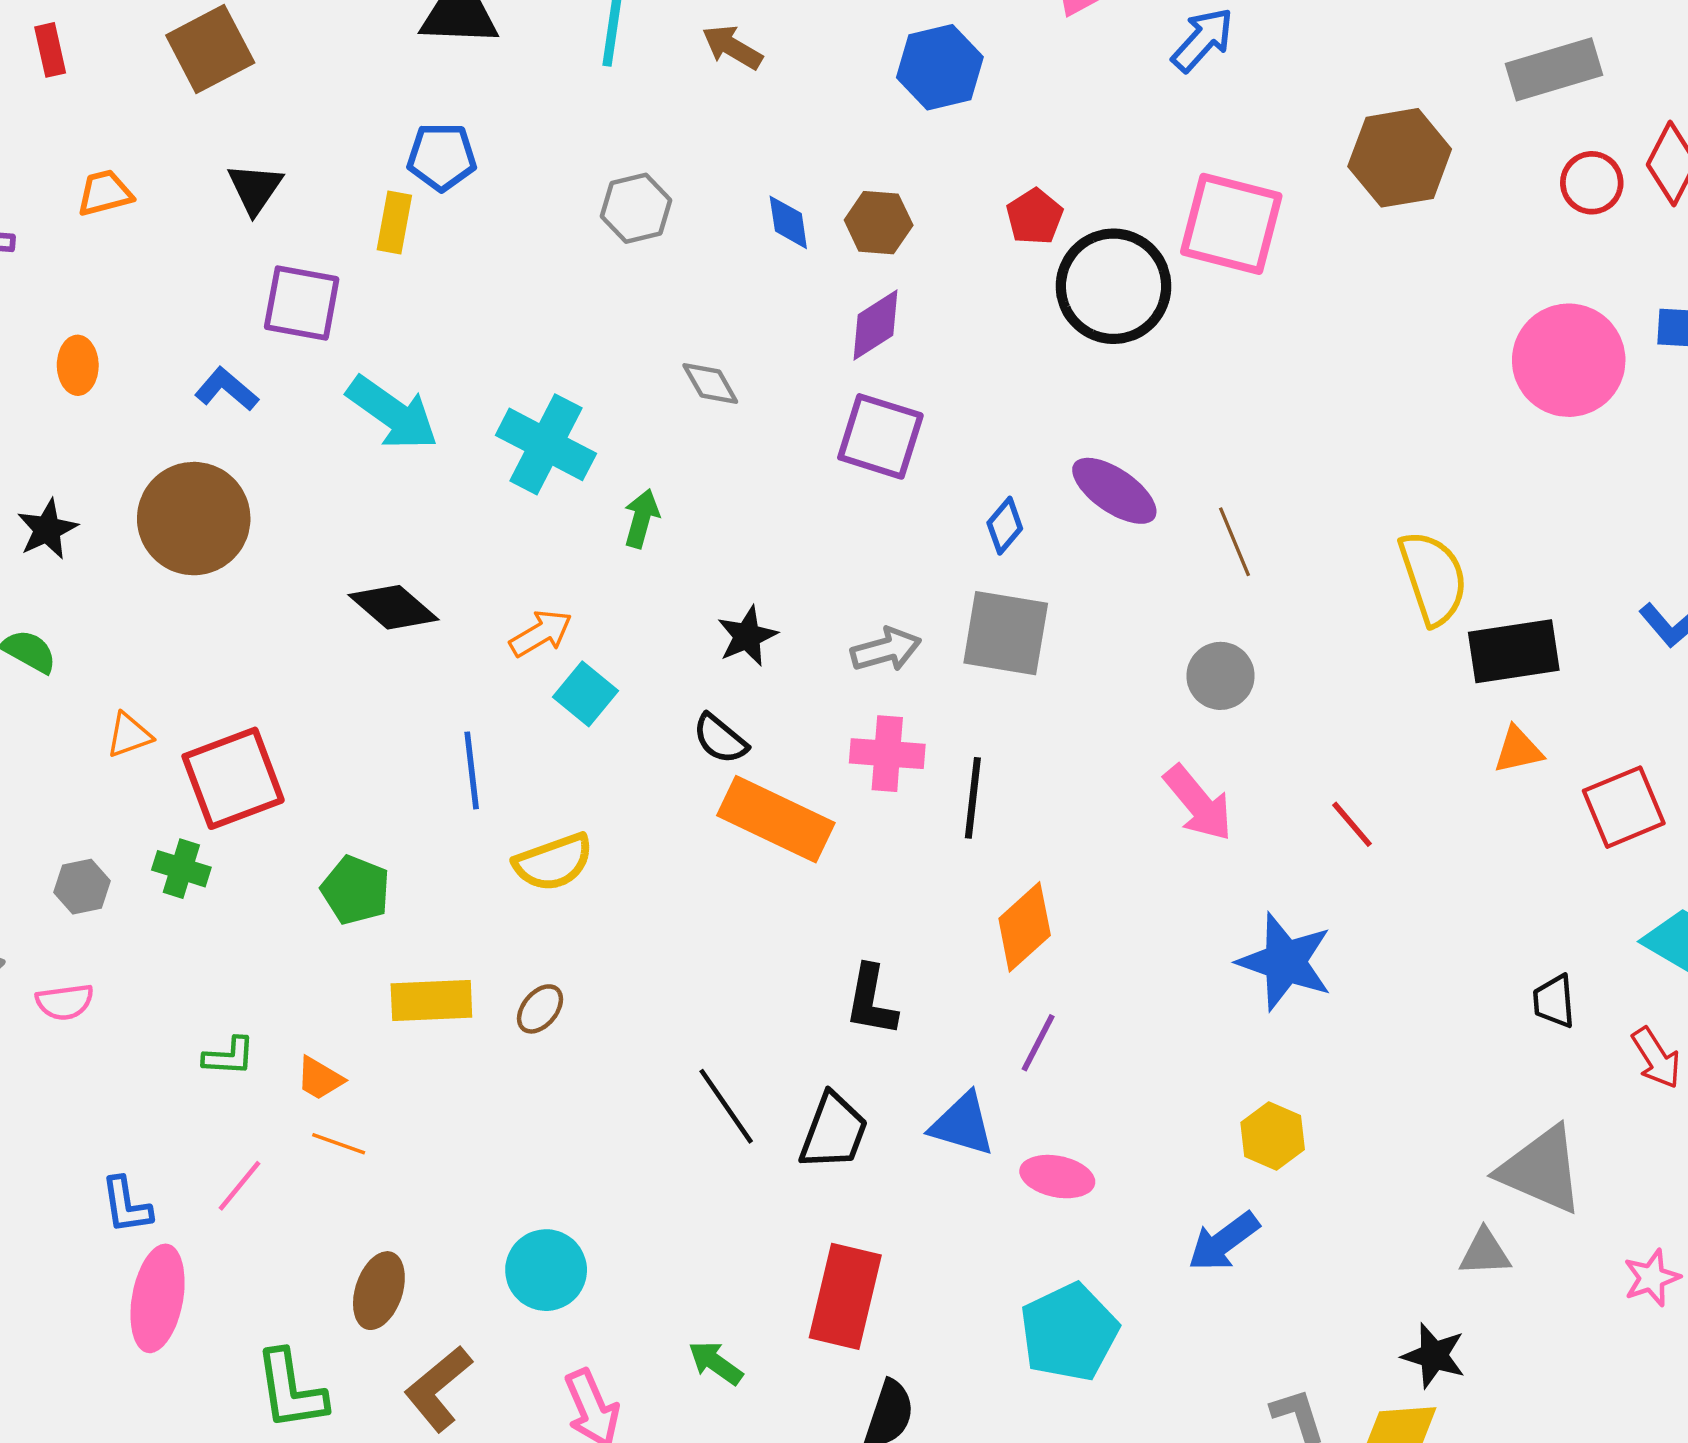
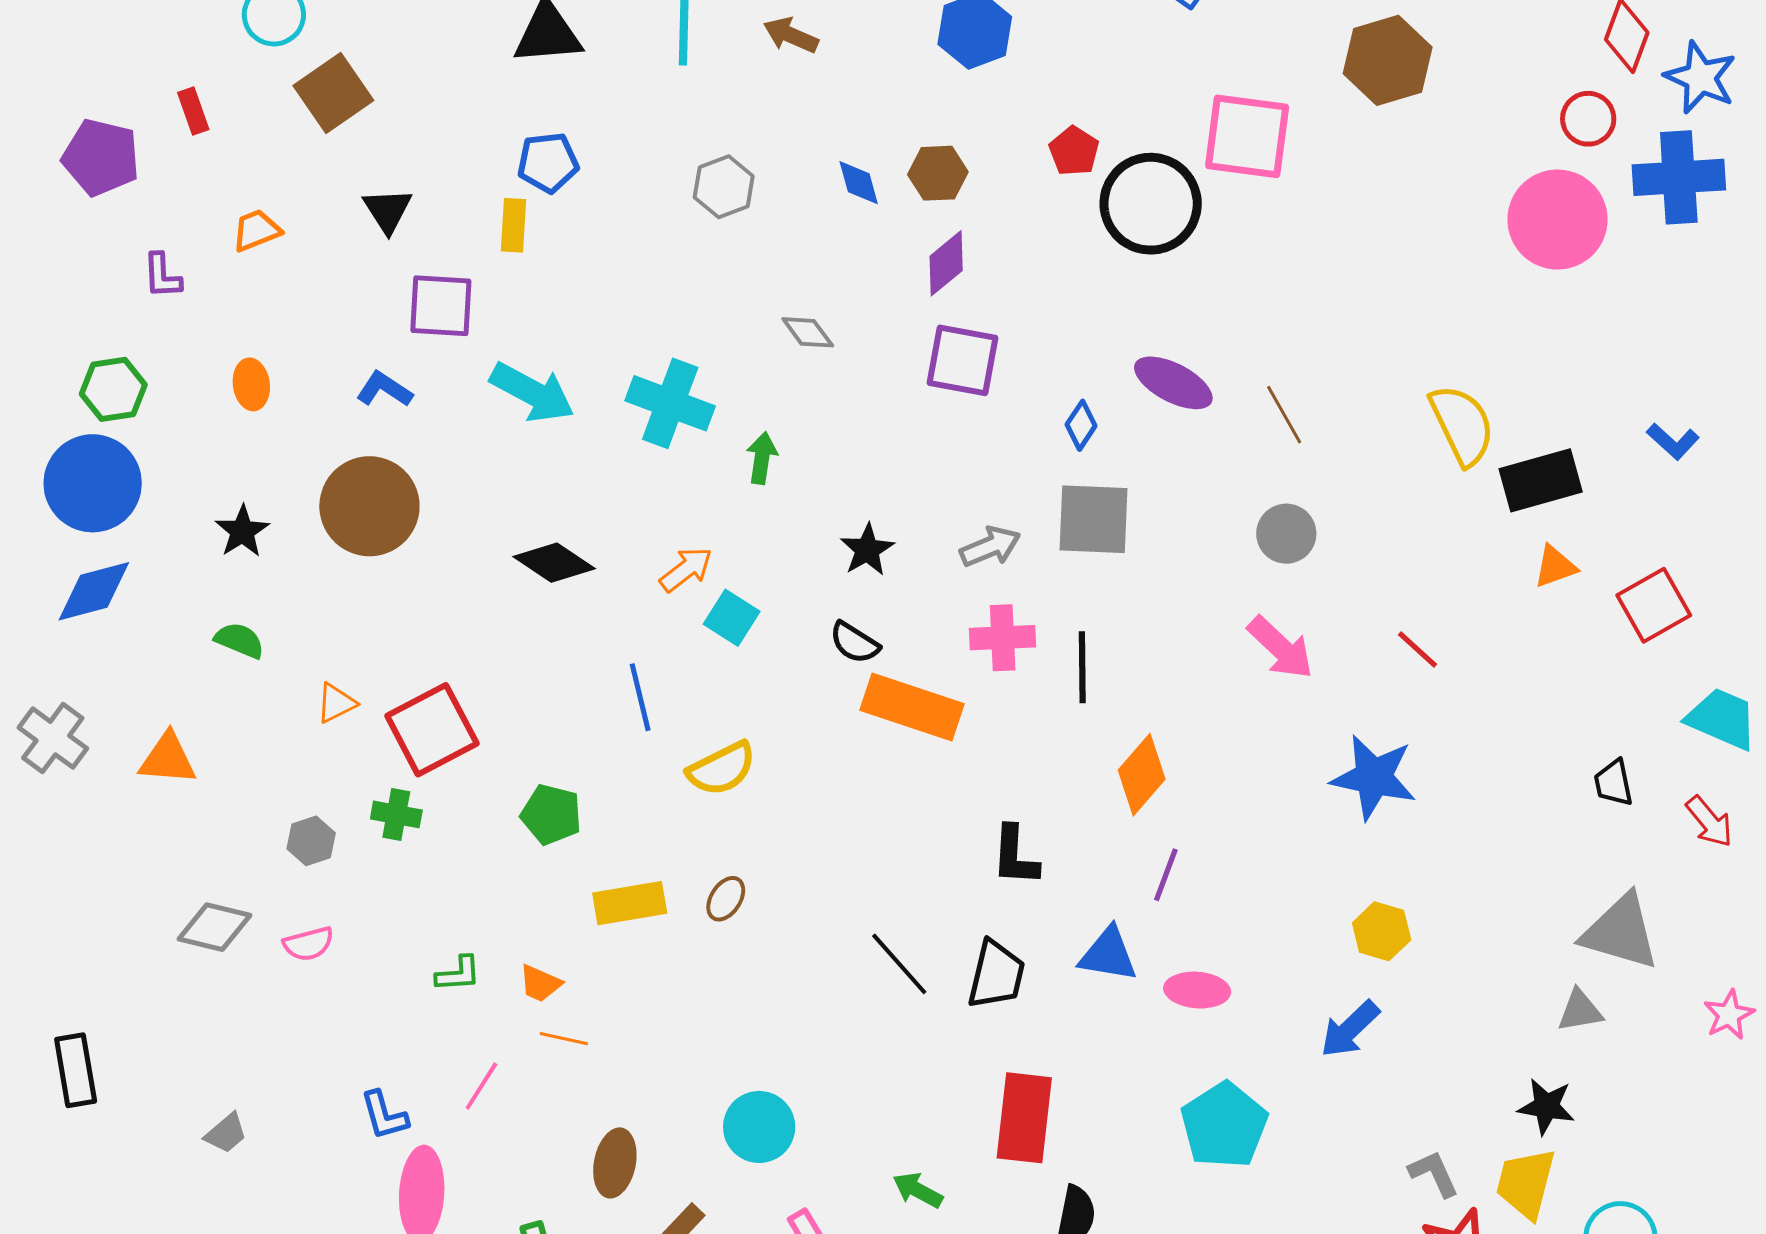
red circle: (1592, 183) -> (1588, 119), moved

